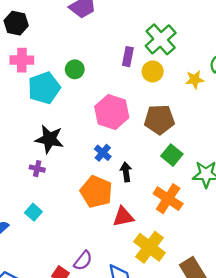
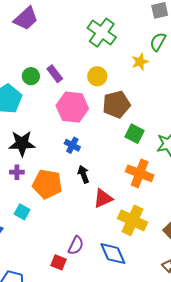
purple rectangle: (128, 57) -> (55, 74), moved, turned -36
yellow circle: (153, 71) -> (97, 76), moved
black arrow: (126, 172) -> (83, 174), moved
orange pentagon: (96, 192) -> (47, 184), moved

